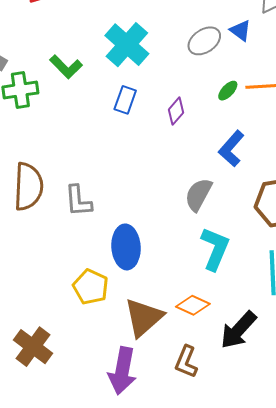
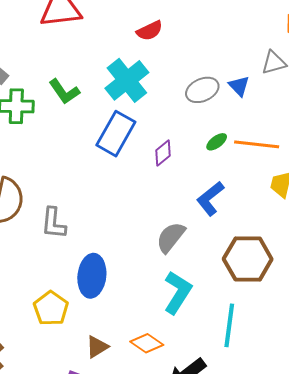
blue rectangle: (125, 100) -> (116, 134), size x1.6
brown triangle: (144, 317) -> (97, 347), size x0.6

